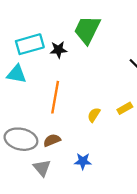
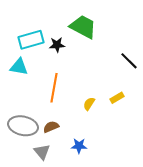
green trapezoid: (87, 30) -> (83, 27), turned 92

